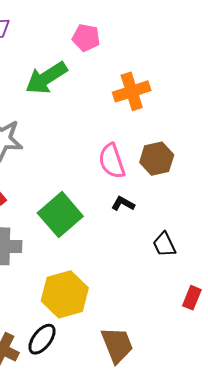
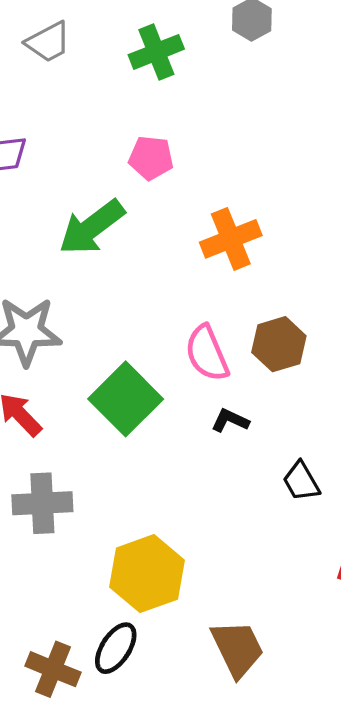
green square: (60, 215) -> (126, 399), moved

